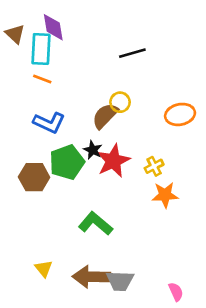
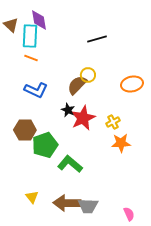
green pentagon: (67, 162) -> (45, 145), moved

